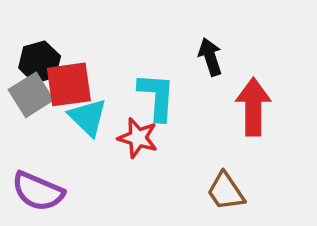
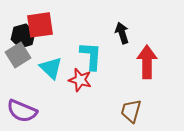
red square: (69, 84) -> (40, 25), moved
brown trapezoid: (226, 191) -> (131, 111), turned 50

